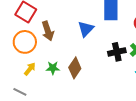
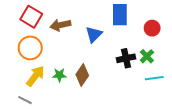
brown arrow: (48, 31) -> (60, 25), moved, turned 96
yellow arrow: (30, 69) -> (35, 76), size x1.5

